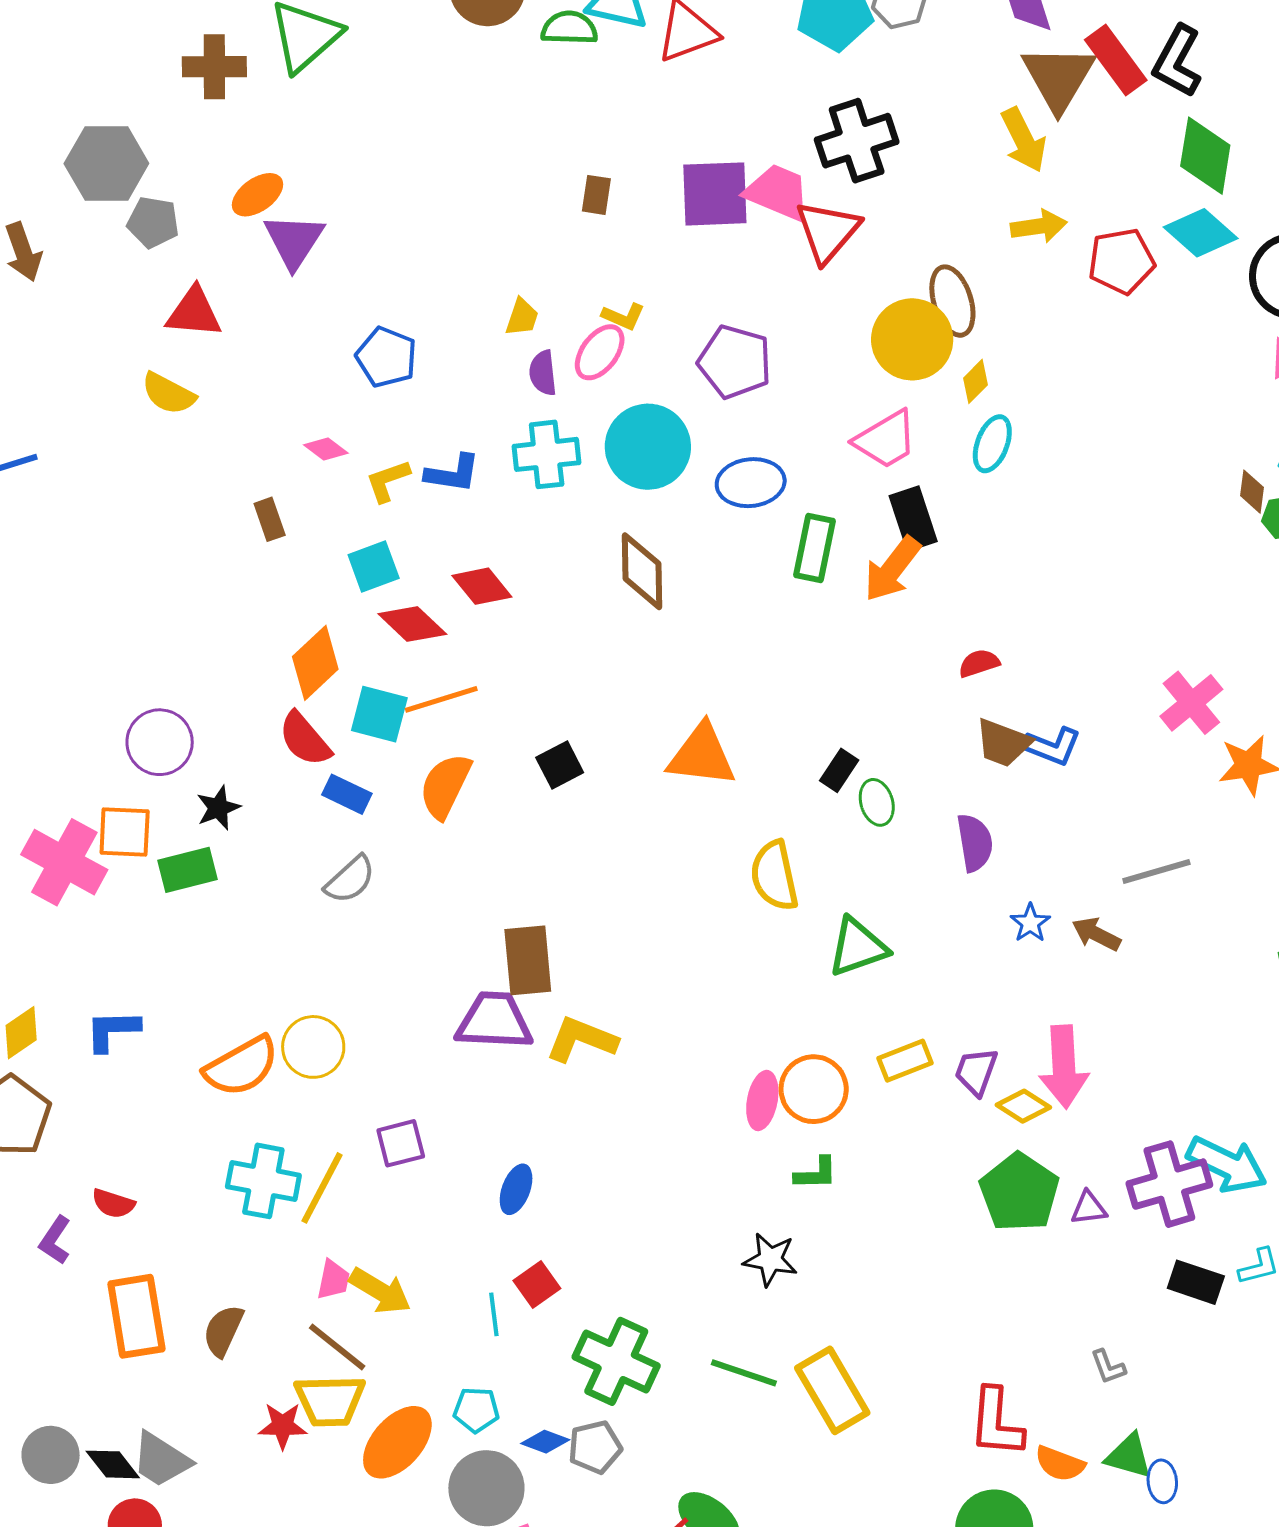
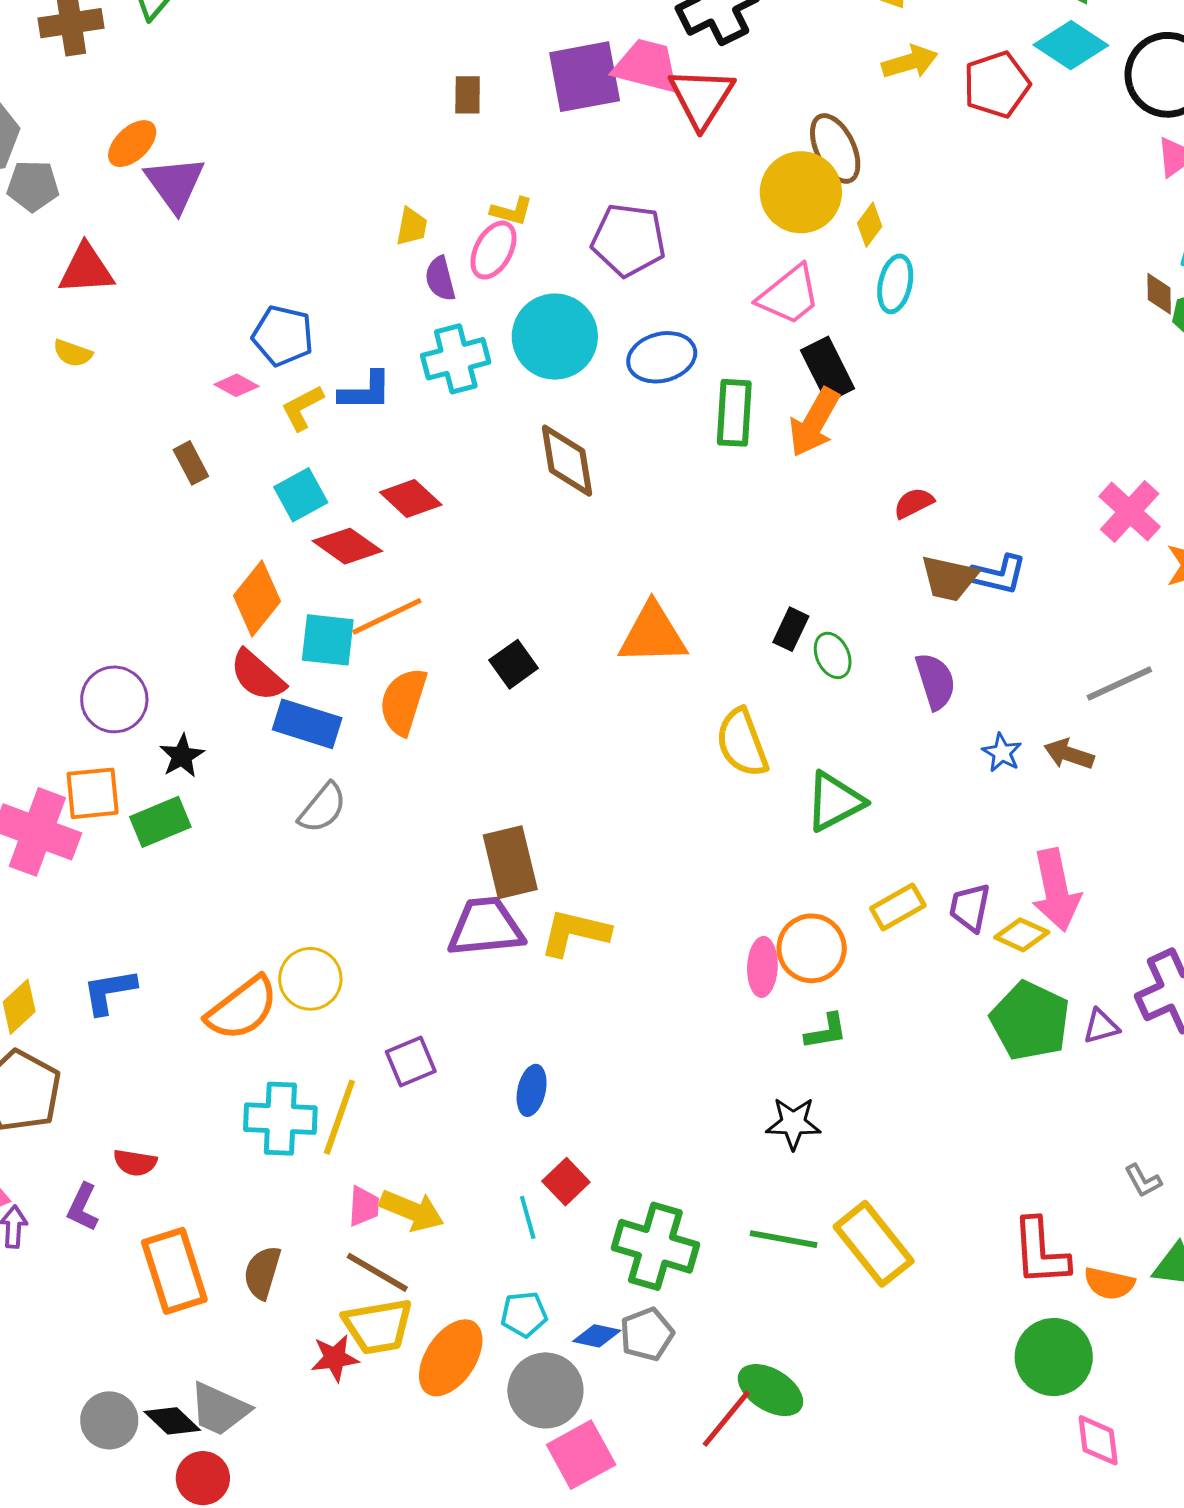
blue pentagon: (386, 357) -> (283, 336), moved
yellow semicircle: (168, 394) -> (73, 353), size x0.7
blue rectangle: (347, 794) -> (307, 724), size x1.4

